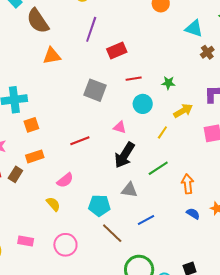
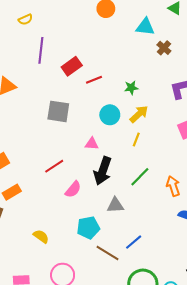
red line: (134, 79) -> (94, 80), moved
yellow arrow: (183, 111) -> (139, 114), moved
pink semicircle: (65, 180) -> (73, 189), moved
blue line: (146, 220) -> (134, 242), moved

